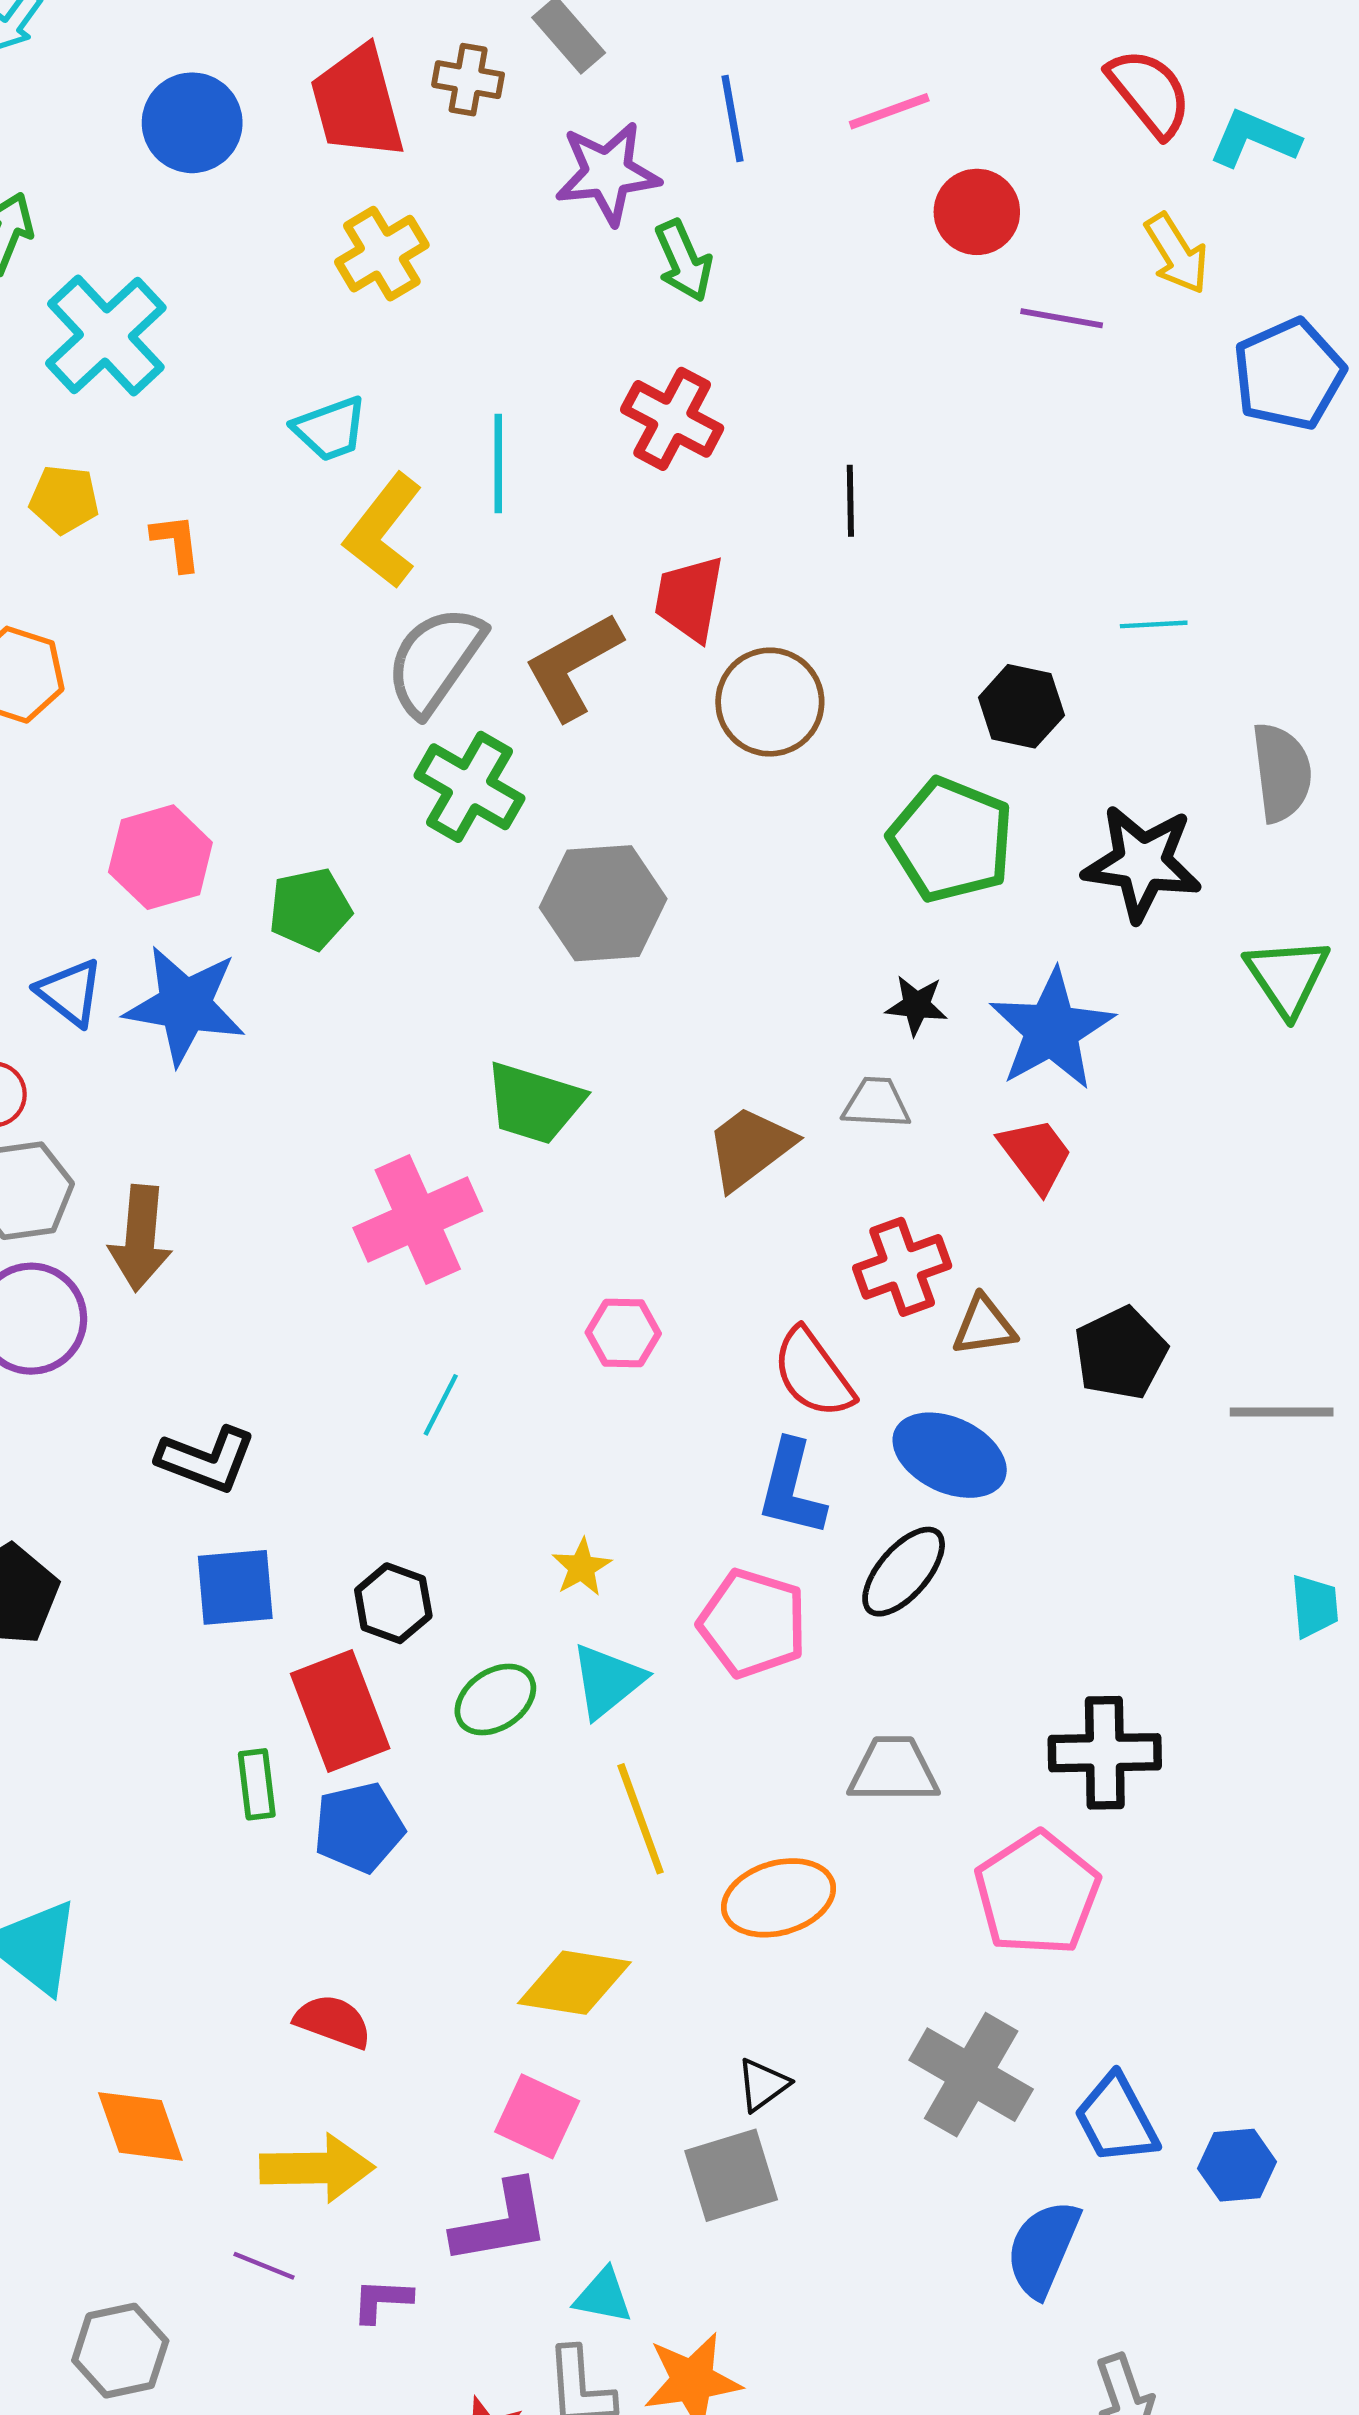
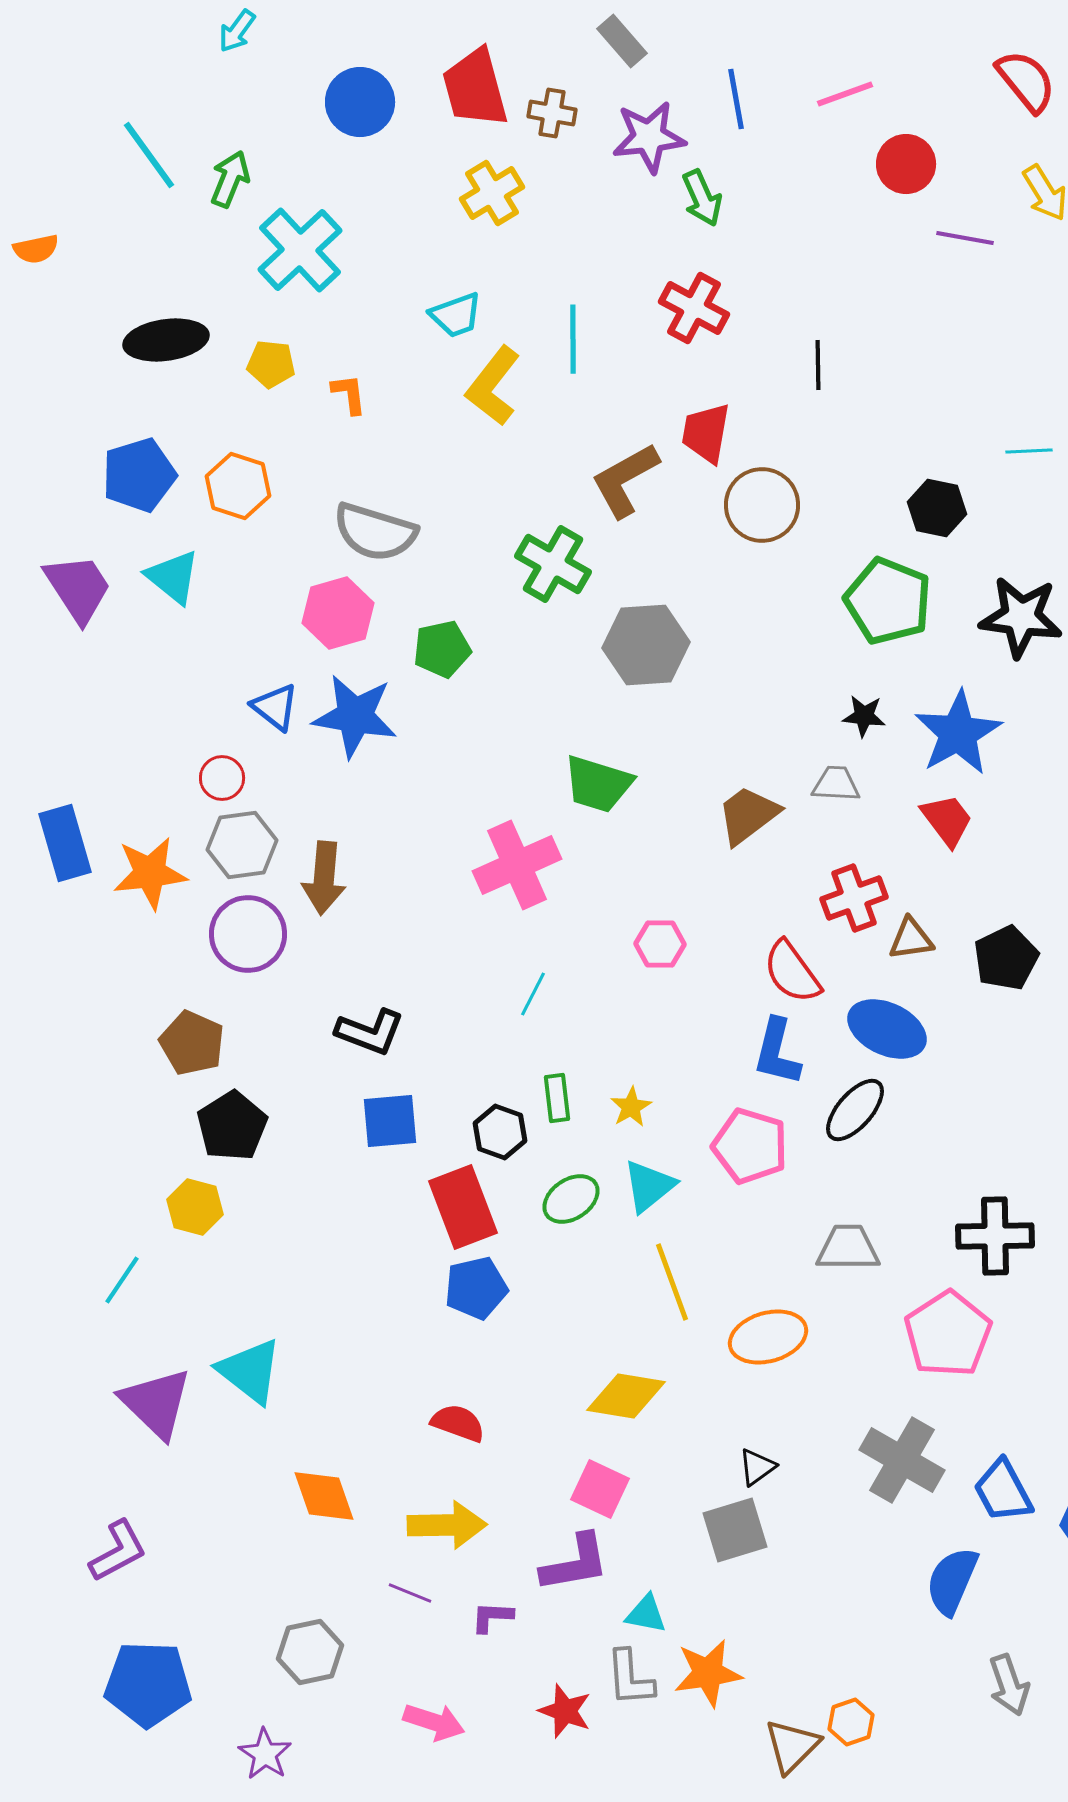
brown cross: (468, 80) -> (552, 113), moved
gray semicircle: (435, 660) -> (375, 532), moved, turned -108
green rectangle: (257, 1784) -> (557, 1098), moved

